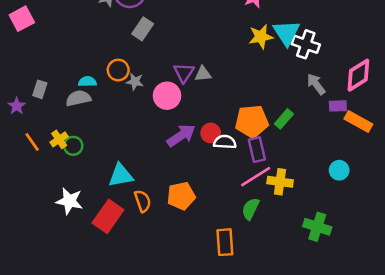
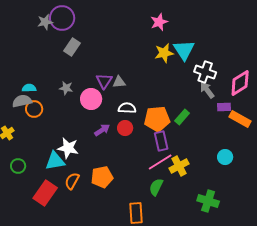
white cross: (306, 44) -> (205, 72), moved
orange circle: (118, 70) -> (34, 109), moved
purple arrow: (181, 136) -> (102, 130), size x0.7
white semicircle: (225, 142) -> (127, 108), moved
green circle: (73, 146) -> (18, 166), moved
yellow cross: (280, 182) -> (179, 166), turned -36
white star: (69, 201) -> (68, 148), moved
orange semicircle: (143, 201) -> (72, 181), turned -132

